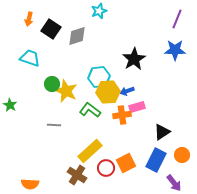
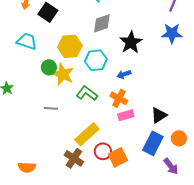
gray diamond: (77, 36) -> (102, 23), moved
yellow hexagon: (108, 92) -> (70, 46), moved
pink rectangle: (137, 107) -> (126, 115), moved
orange cross: (122, 115) -> (119, 98), turned 36
orange square: (126, 163) -> (118, 157), moved

